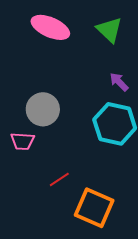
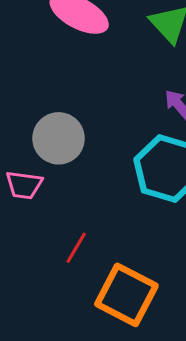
red line: (59, 179) -> (76, 248), turned -30

